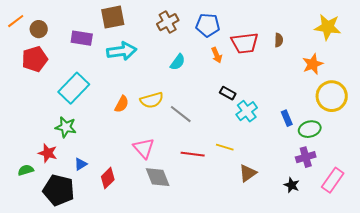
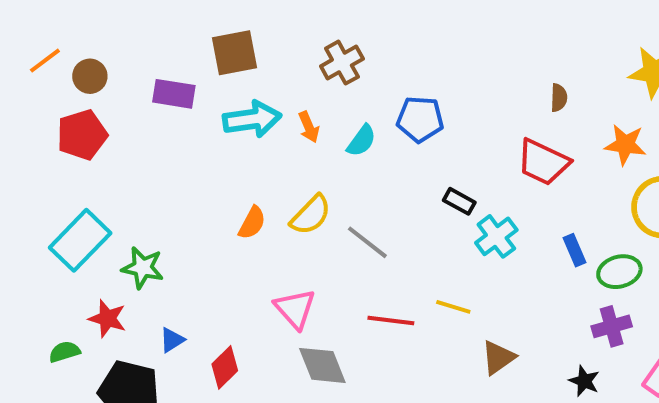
blue pentagon: (208, 25) -> (420, 119), moved
red trapezoid: (245, 43) -> (543, 162), moved, turned 32
orange arrow: (217, 55) -> (309, 127), moved
orange star: (313, 64) -> (625, 145), turned 30
cyan rectangle: (74, 88) -> (80, 240), moved
yellow semicircle: (152, 100) -> (311, 215), turned -30

